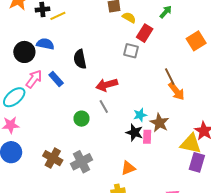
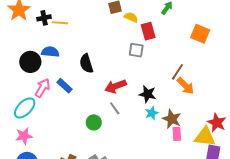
yellow line: (58, 16) -> (60, 23), turned 35
red rectangle: (145, 33) -> (148, 31), turned -42
orange square: (196, 41) -> (200, 34), turned -30
brown line: (170, 77) -> (177, 72), turned 66
black star: (134, 132) -> (148, 94), moved
pink rectangle: (147, 137) -> (177, 134), moved

